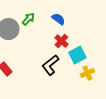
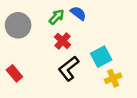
green arrow: (28, 19) -> (57, 17), moved
red cross: (61, 41) -> (63, 41), moved

